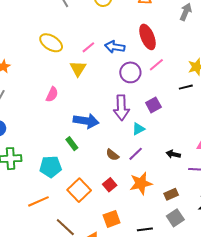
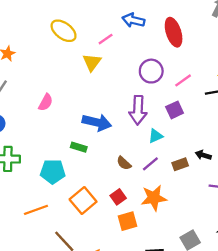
blue arrow: (115, 47) -> (133, 20), moved
pink line: (156, 65) -> (183, 80), moved
pink semicircle: (52, 94) -> (46, 102), moved
green rectangle: (72, 144) -> (79, 147), turned -40
black arrow: (173, 154) -> (203, 155), moved
brown rectangle: (171, 194) -> (180, 164), moved
orange square: (112, 219) -> (127, 221), moved

